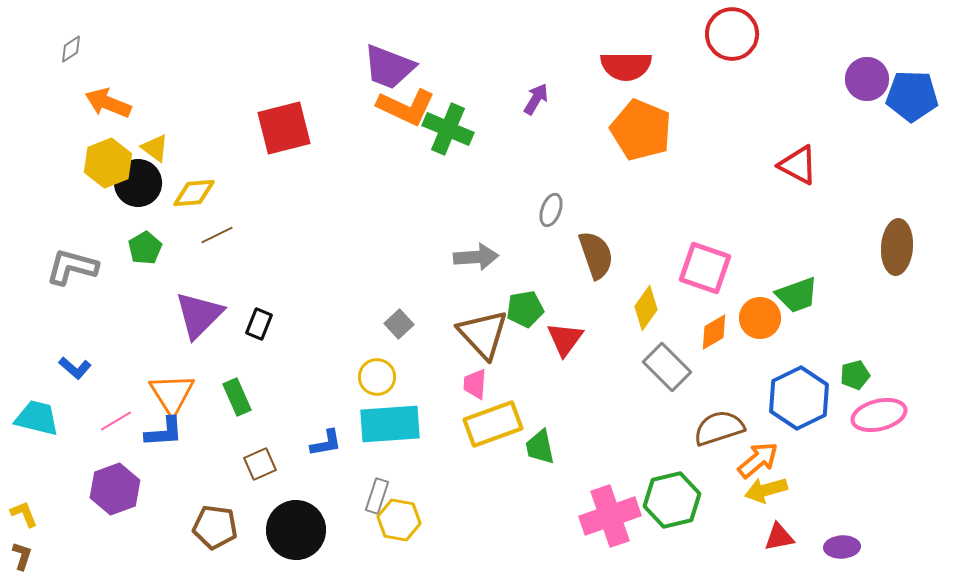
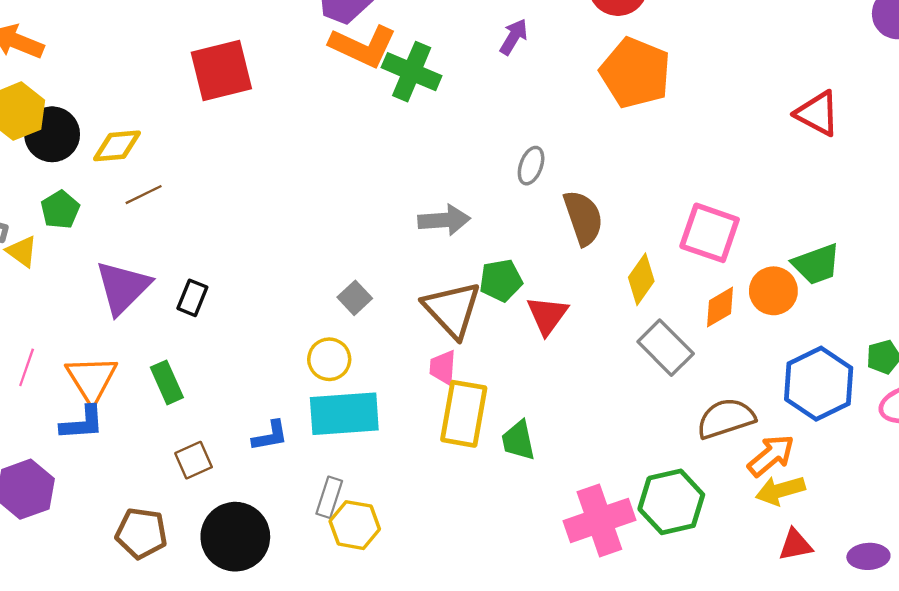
yellow triangle: (155, 148) -> (22, 251), moved
pink line: (116, 421) -> (27, 367), moved, turned -40
yellow rectangle: (493, 424) -> (464, 414), turned -60

